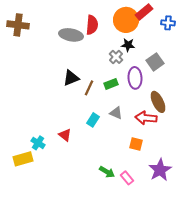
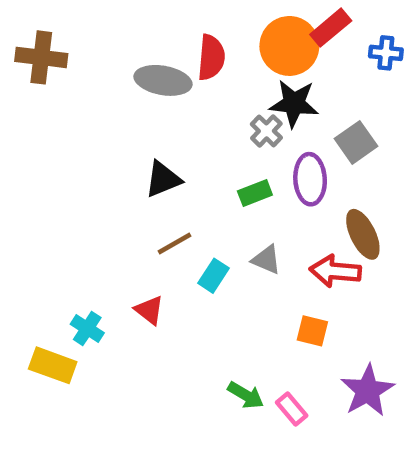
black star: (128, 45) -> (294, 103), size x1.5
brown line: (89, 88) -> (174, 244), moved, turned 35
yellow rectangle: (23, 159) -> (53, 365), turned 36

